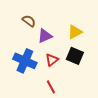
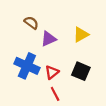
black square: (75, 56) -> (81, 71), moved
red triangle: (52, 60) -> (52, 72), moved

